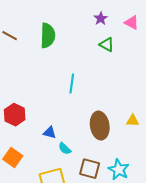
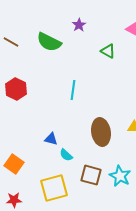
purple star: (101, 19) -> (79, 25), moved
green semicircle: (48, 36) -> (49, 42), turned 115
red hexagon: (15, 115) -> (16, 89), moved

